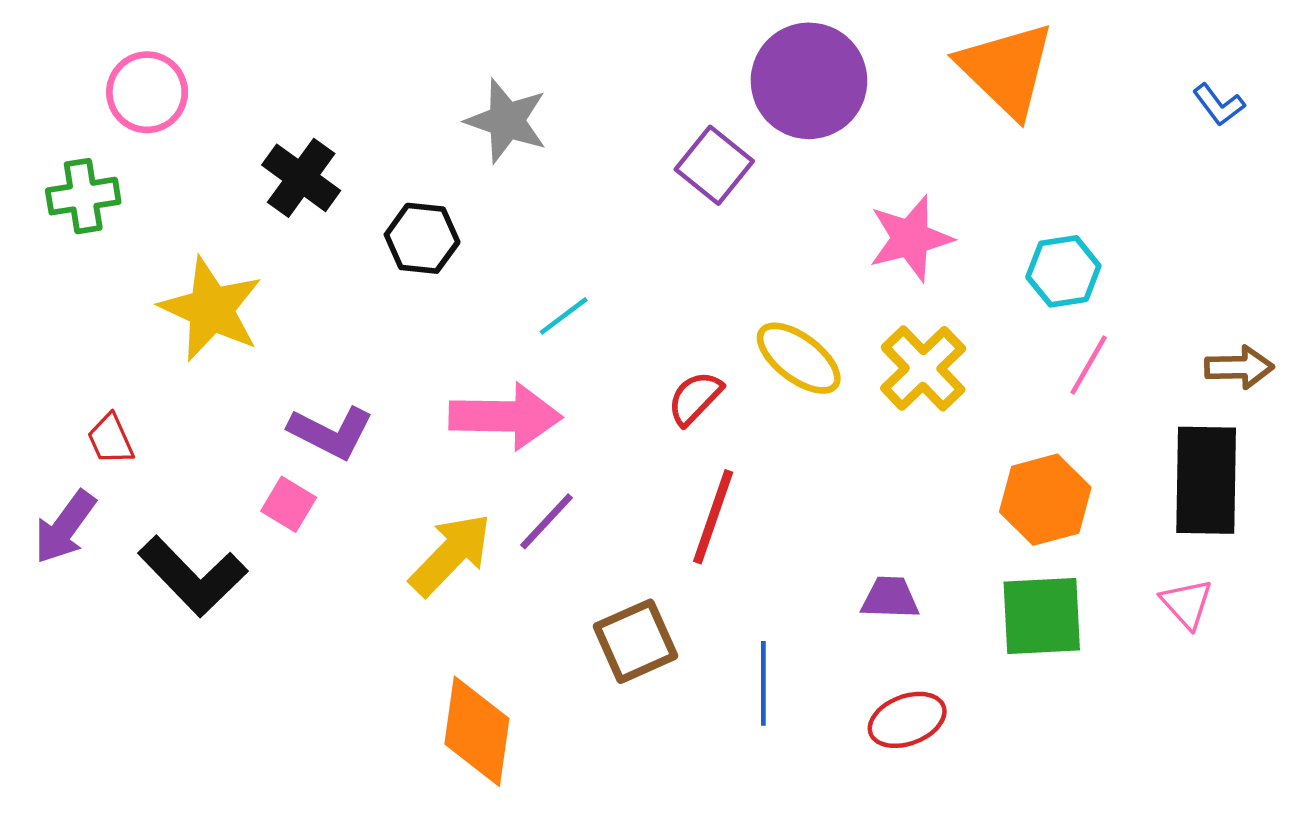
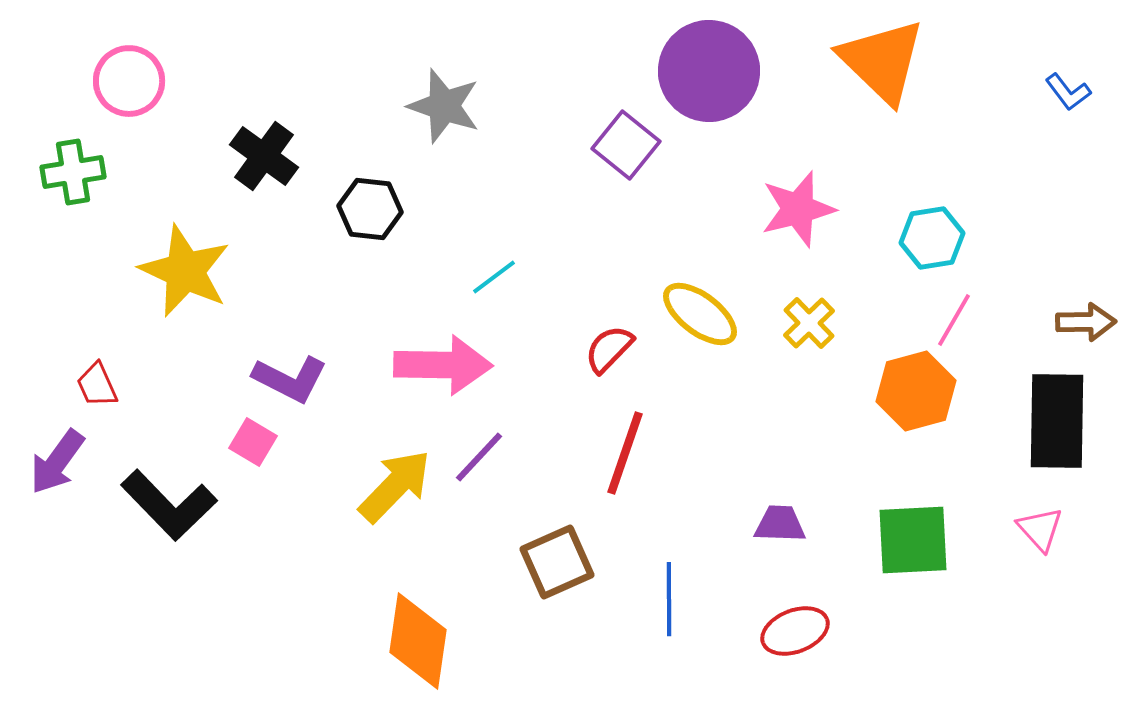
yellow cross: (923, 368) -> (809, 323), size x0.7
orange hexagon: (1045, 500) -> (916, 391), moved

